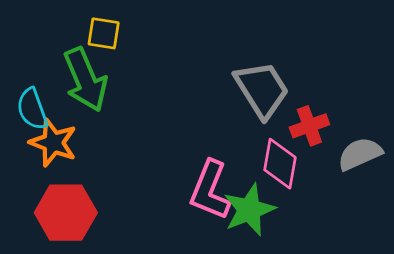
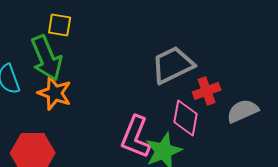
gray trapezoid: (262, 89) -> (173, 65), turned -84
orange star: (53, 143) -> (55, 93), moved

